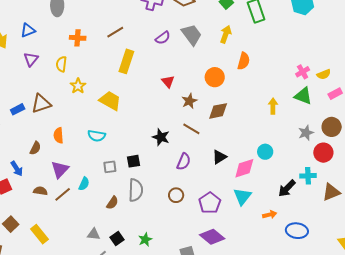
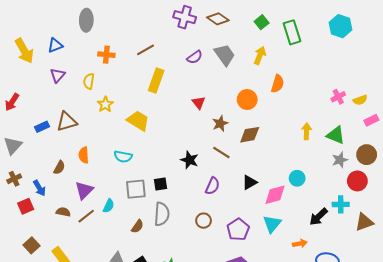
green triangle: (303, 96) -> (336, 135), moved
gray square: (110, 167) -> (136, 189), size x1.5

